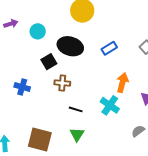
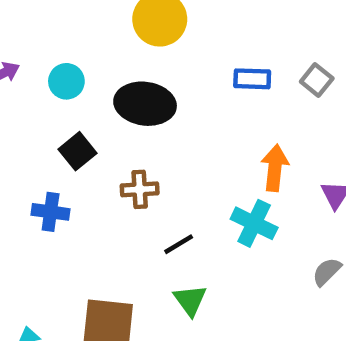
blue rectangle: (109, 48) -> (252, 79), moved, turned 42
black square: (49, 62) -> (77, 151), moved
black line: (76, 109) -> (179, 244), turned -40

